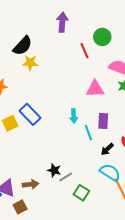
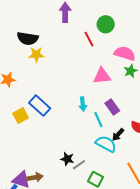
black semicircle: (23, 46) -> (28, 38), turned 60
purple rectangle: (103, 121) -> (112, 107), turned -35
cyan semicircle: (110, 172) -> (106, 144), moved
brown arrow: (30, 184) -> (35, 177), moved

